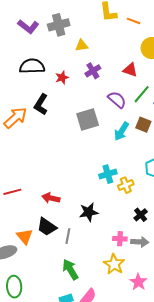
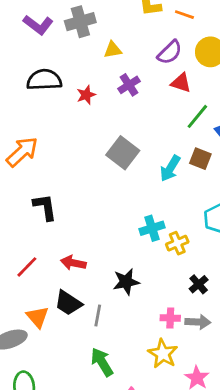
purple semicircle: (117, 100) -> (170, 52), moved, turned 96
black L-shape: (41, 104) -> (45, 207), moved, turned 140
gray square: (88, 120) -> (123, 153), turned -35
red line: (12, 192) -> (27, 267), moved, turned -30

